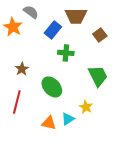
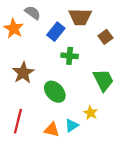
brown star: (22, 69) -> (23, 73), size x1.5
red line: (17, 102) -> (18, 121), moved

